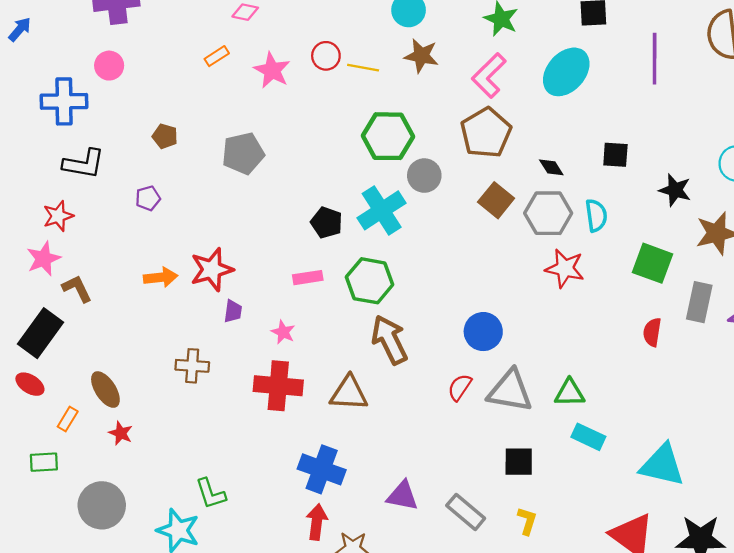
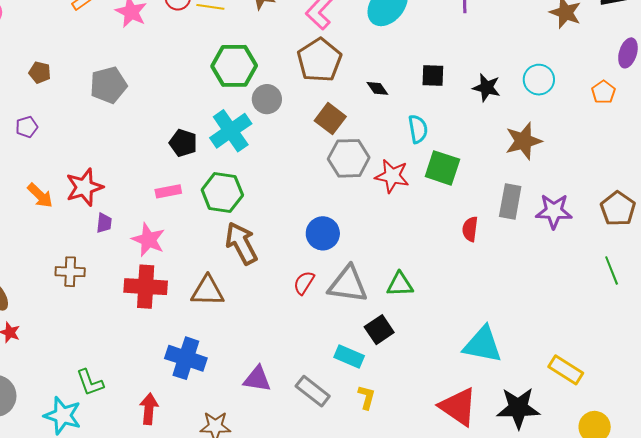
black star: (675, 190) -> (487, 88), moved
gray hexagon: (548, 213) -> (349, 158), moved
green square: (653, 263) -> (442, 168), moved
orange arrow: (161, 277) -> (40, 195), turned 52
pink star: (283, 332) -> (148, 240), size x1.6
cyan rectangle: (588, 437) -> (349, 356), moved
black square: (519, 462) -> (379, 330), moved, turned -32
red arrow: (317, 522) -> (149, 409), moved

